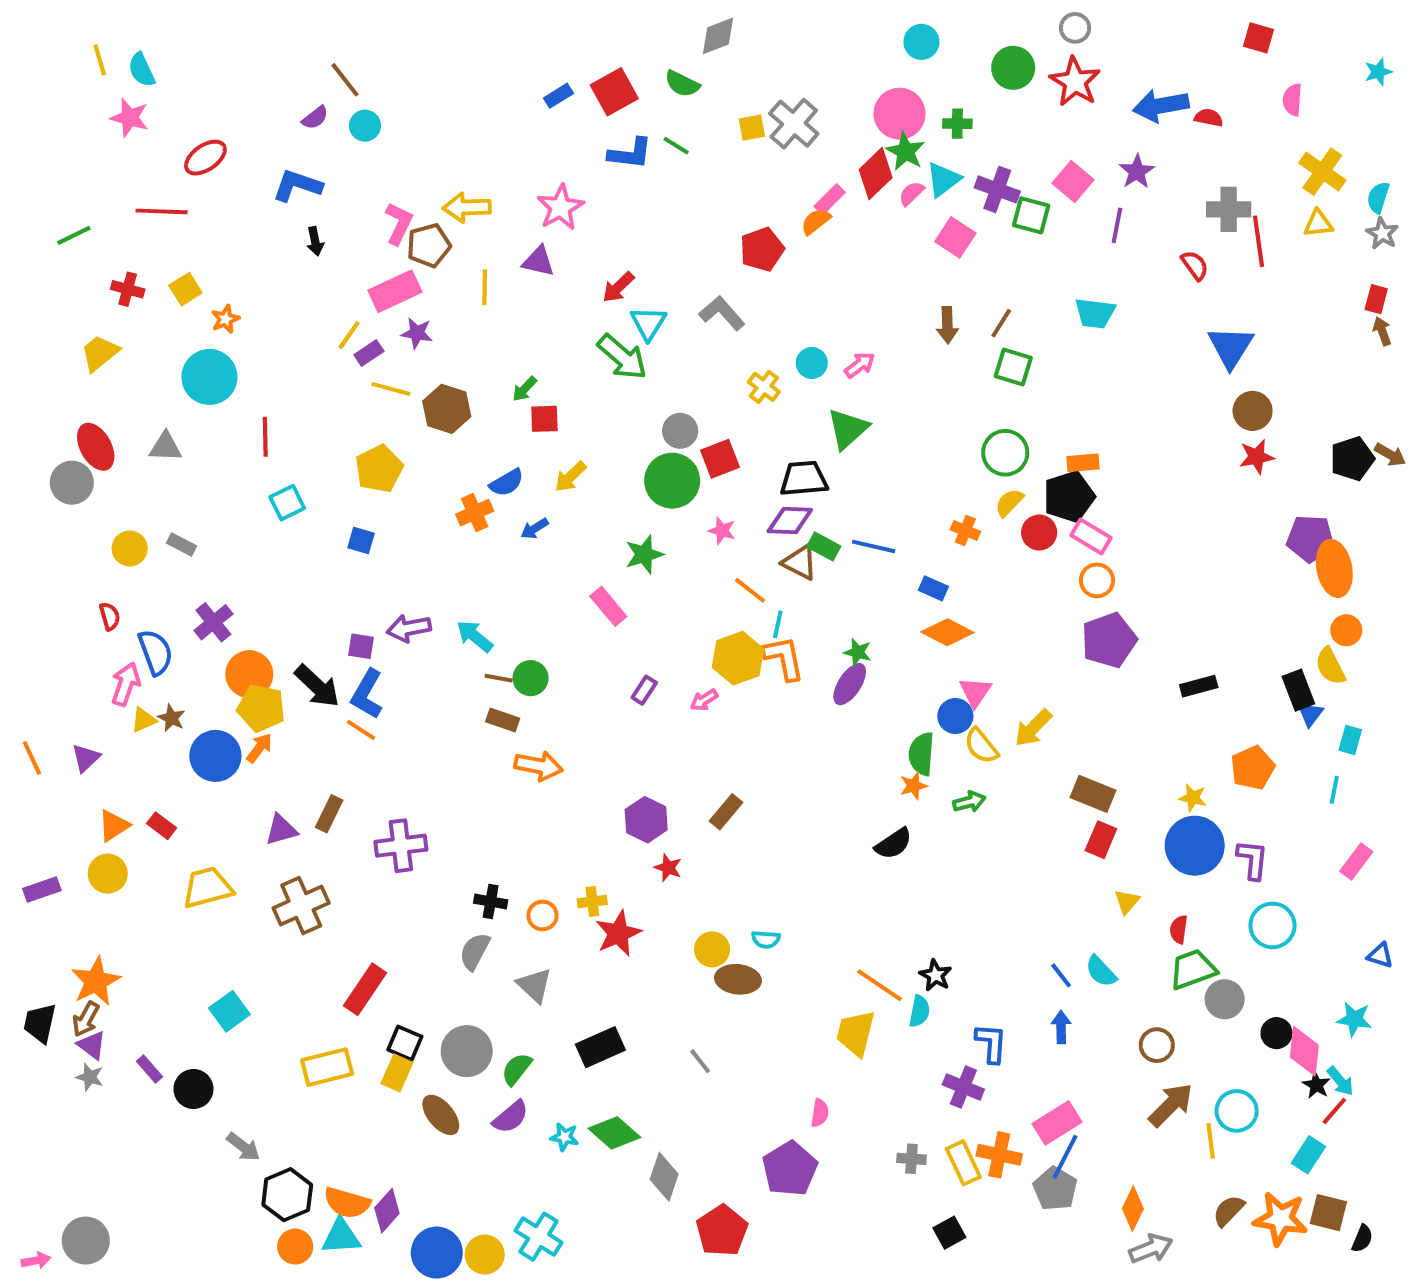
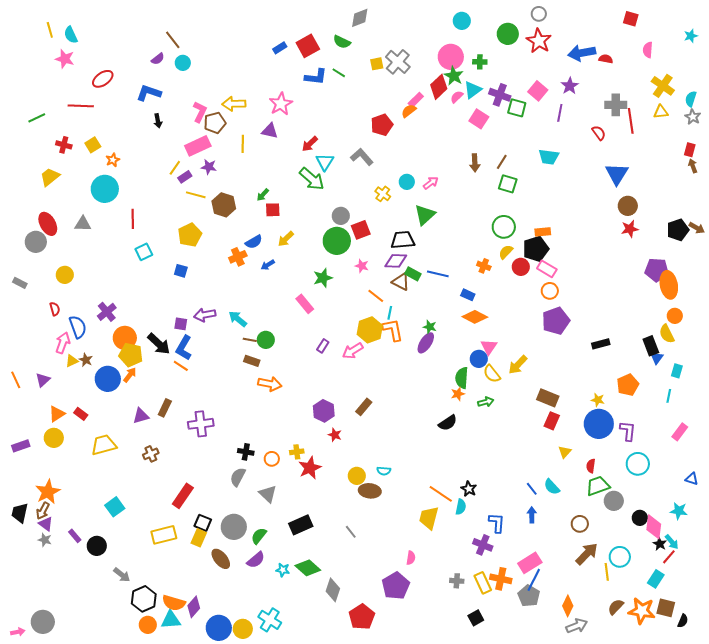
gray rectangle: (181, 544) -> (20, 283), moved
pink arrow: (704, 700) -> (353, 351), size x1.5
brown cross: (301, 905) -> (151, 454), size x0.6

